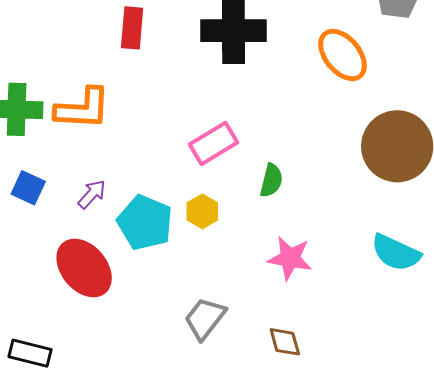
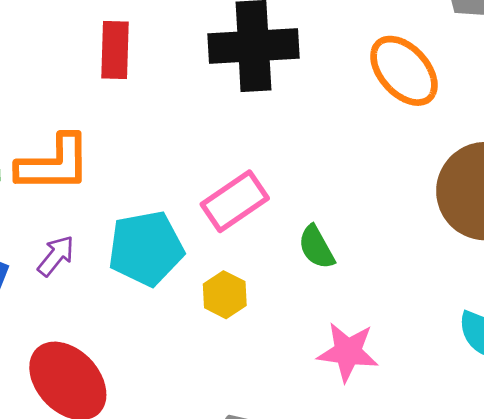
green semicircle: (271, 180) -> (316, 247), turned 140
purple arrow: (92, 194) -> (56, 256), moved
cyan pentagon: (145, 223) -> (146, 248), moved, turned -30

